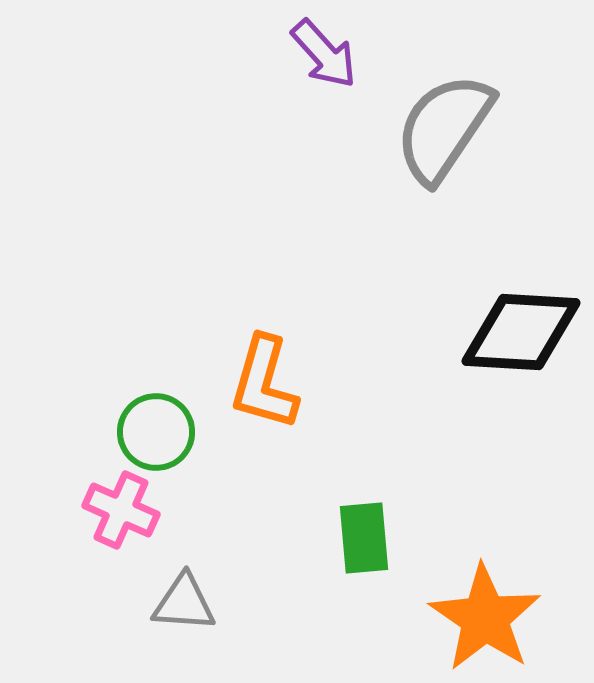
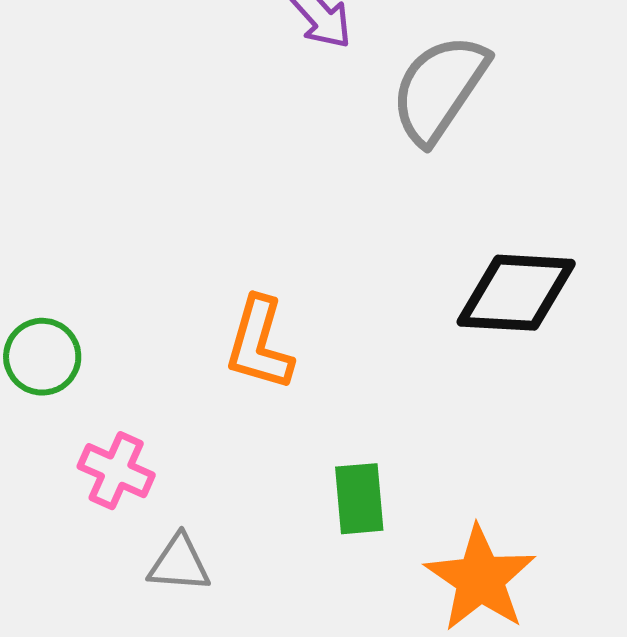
green circle: (156, 432) -> (42, 357), moved

